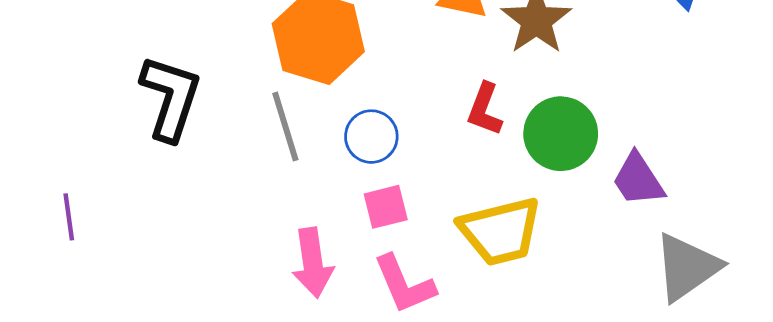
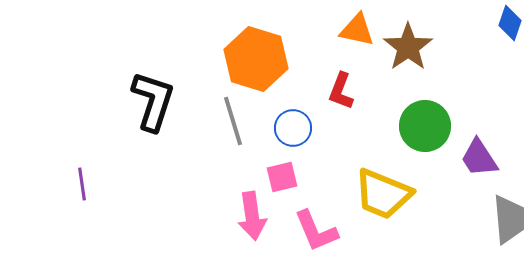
red L-shape: (485, 109) -> (341, 91), moved
pink square: (386, 207) -> (282, 177), moved
yellow trapezoid: (500, 231) -> (383, 194), turned 36

